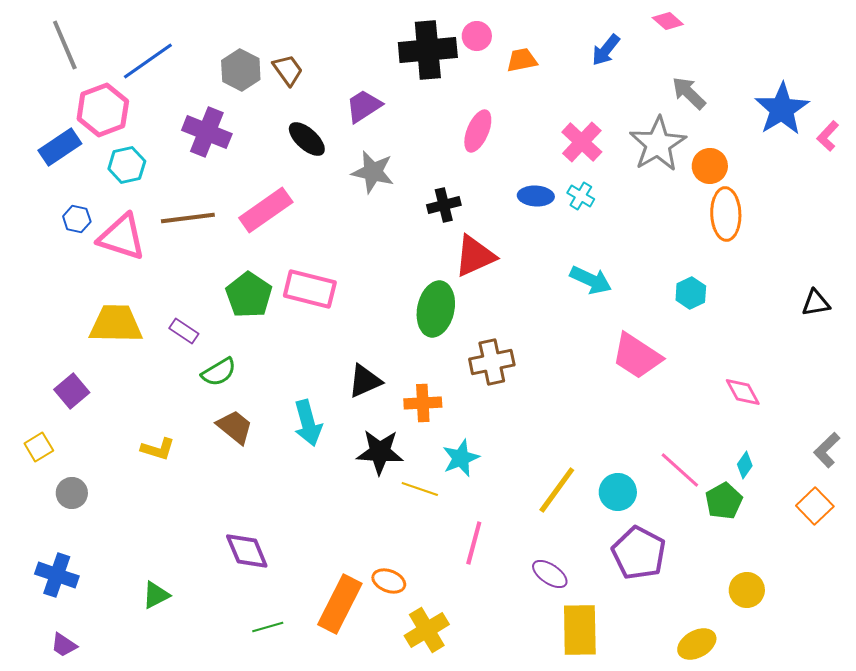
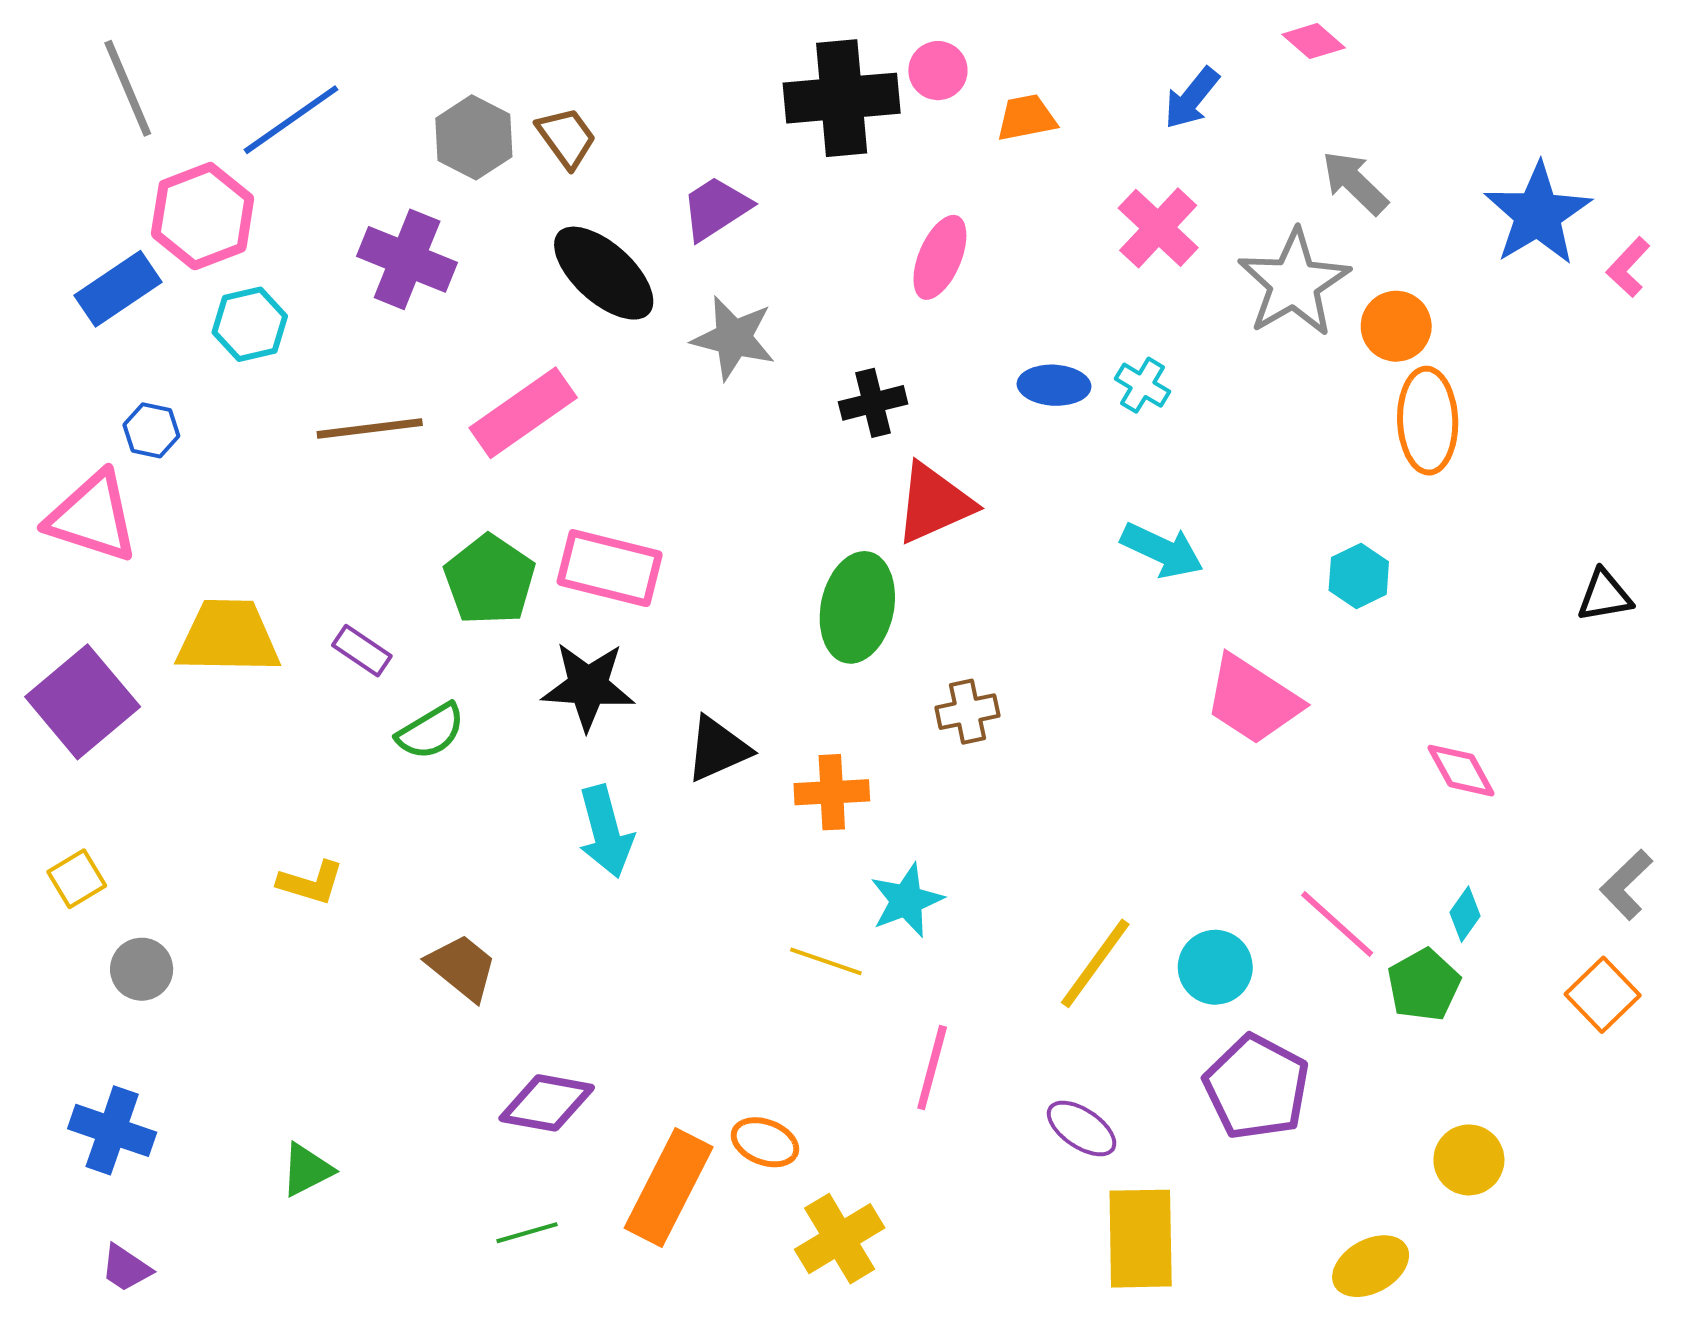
black ellipse: (307, 139) -> (604, 273), size x1.4
pink cross: (582, 142) -> (1158, 228), moved
pink triangle: (122, 237) -> (92, 517), moved
brown cross: (492, 362) -> (967, 712), size x0.7
purple square: (72, 391) -> (83, 702), moved, size x1.6
brown trapezoid: (235, 427) -> (462, 967), moved
black star: (380, 452) -> (588, 686), moved
purple diamond: (247, 551) -> (547, 1103), moved, turned -57

